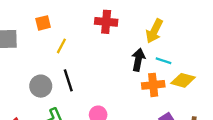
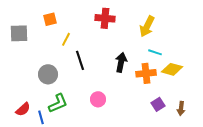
black arrow: (138, 60) -> (121, 62), moved
black line: (68, 80) -> (80, 60), moved

